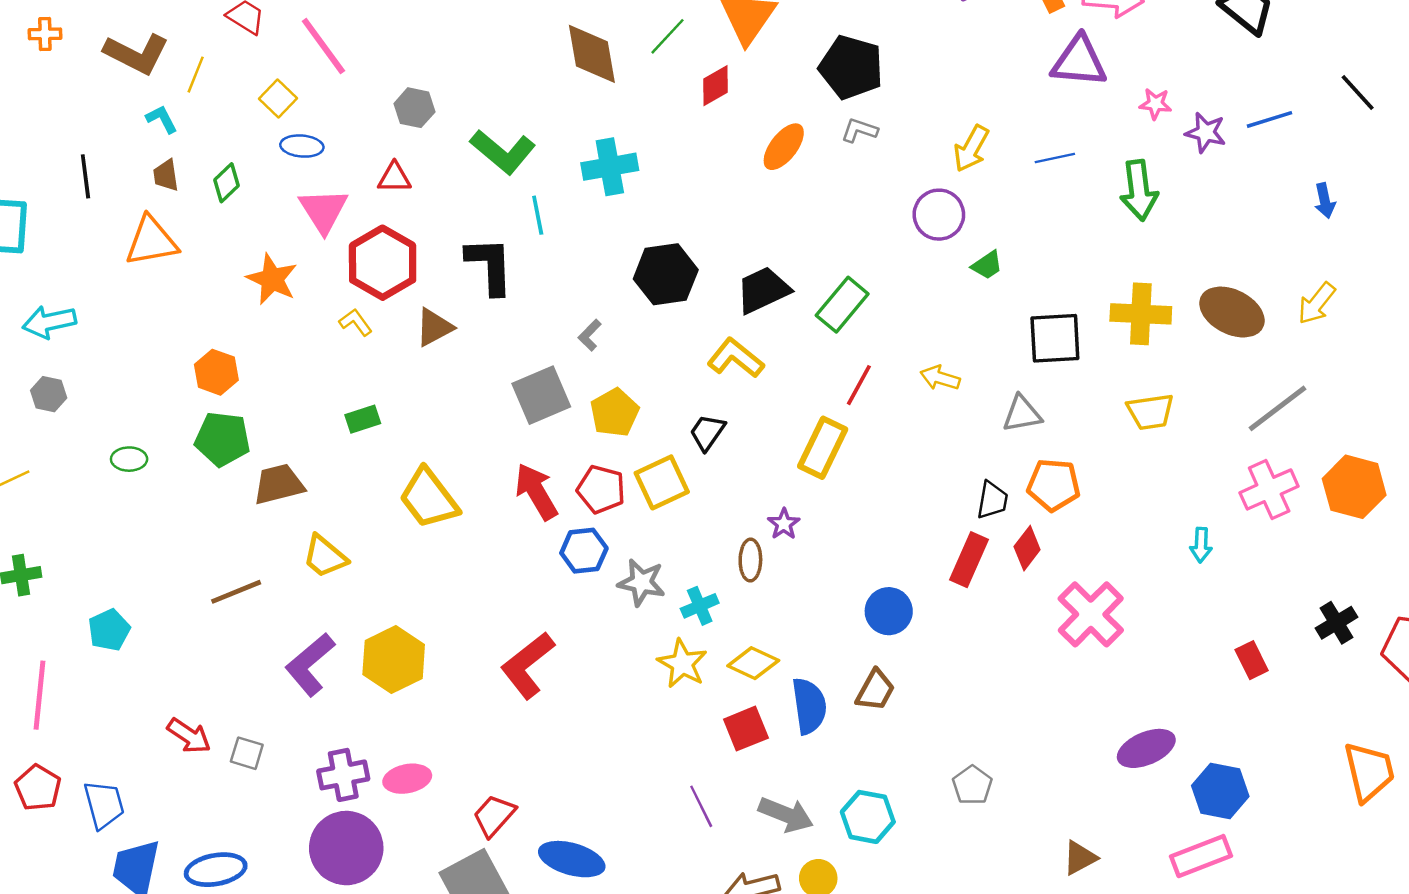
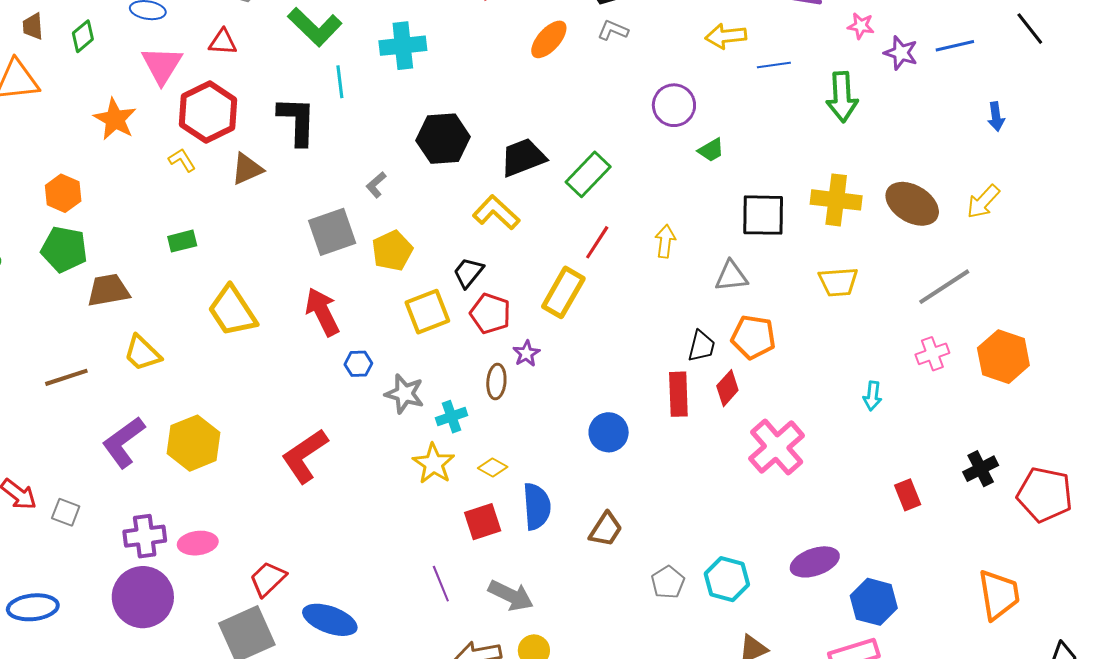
yellow arrow: (971, 149) -> (726, 36), moved, turned 51
yellow arrow: (940, 378) -> (665, 241), turned 76
red pentagon: (601, 489) -> (490, 314), moved
pink cross: (1269, 489) -> (932, 354), size x0.7
blue hexagon: (584, 551) -> (358, 364), size x0.7
red rectangle: (969, 560) -> (678, 394), turned -30
yellow diamond: (753, 663) -> (493, 468), size x0.7
brown trapezoid: (875, 690) -> (606, 529), moved
cyan hexagon: (868, 817) -> (727, 579), moved

